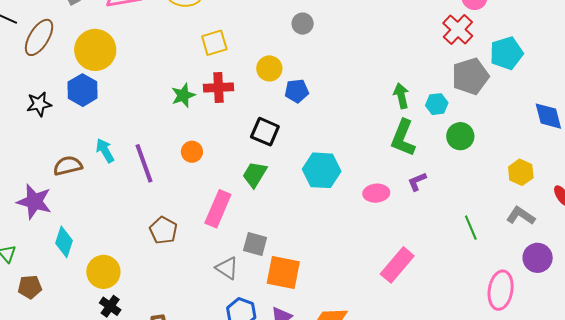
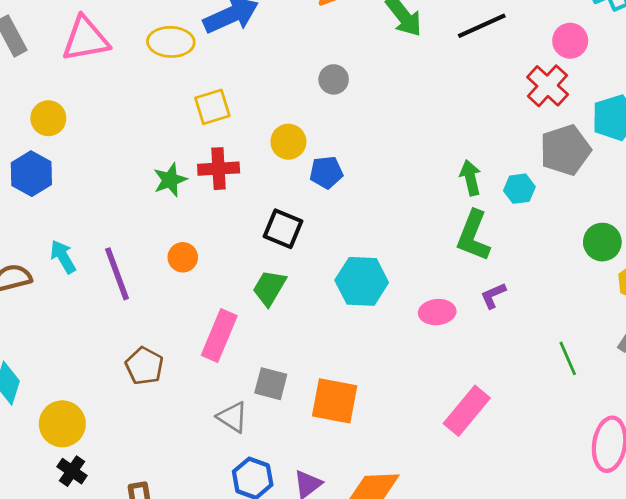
yellow circle: (95, 50) -> (48, 118), size x0.6
green circle: (460, 136) -> (602, 242), moved
orange square: (283, 272) -> (335, 401), moved

